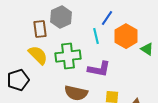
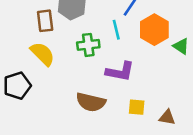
green cross: (68, 56) -> (88, 45), moved, size x0.7

